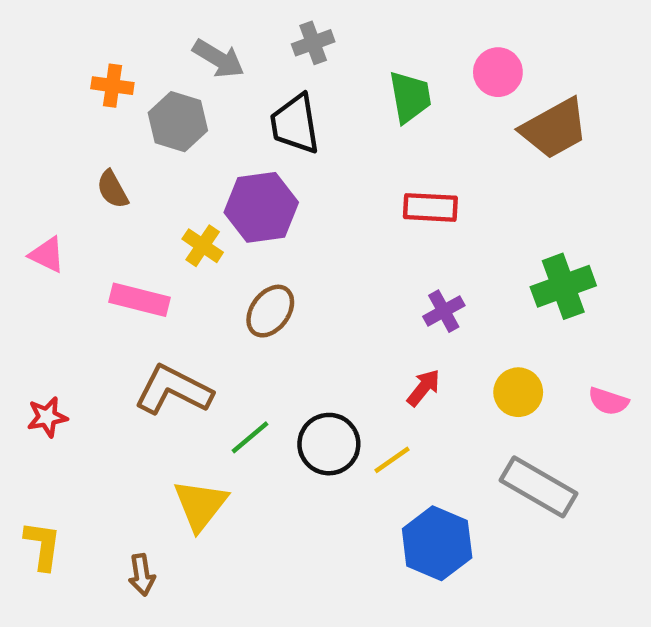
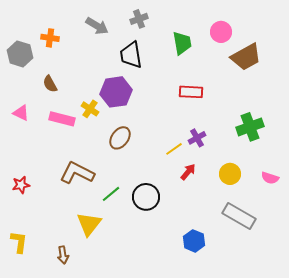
gray hexagon: (178, 122) -> (20, 54), moved
pink rectangle: (140, 300) -> (62, 119), moved
yellow line: (392, 460) -> (174, 149), moved
blue hexagon: (437, 543) -> (194, 241), size x0.7

